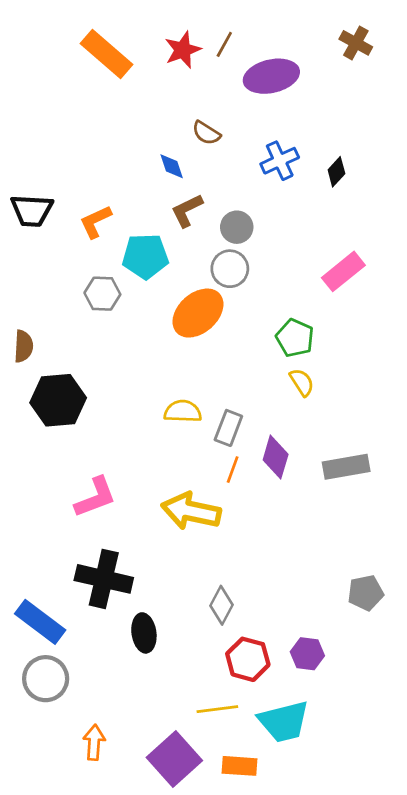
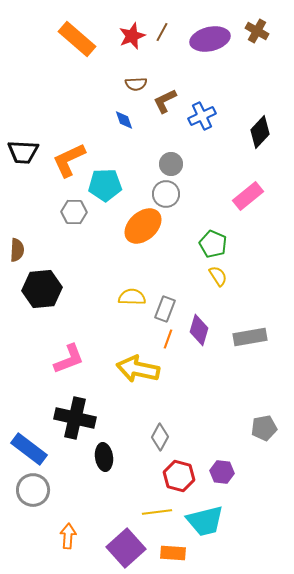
purple ellipse: (271, 76) -> (210, 39), moved
brown semicircle: (206, 133) -> (136, 84), moved, turned -35
black diamond: (336, 172) -> (260, 132), moved, size x1.5
brown L-shape: (187, 211) -> (165, 101), moved
orange L-shape: (95, 222) -> (69, 160), size x1.4

